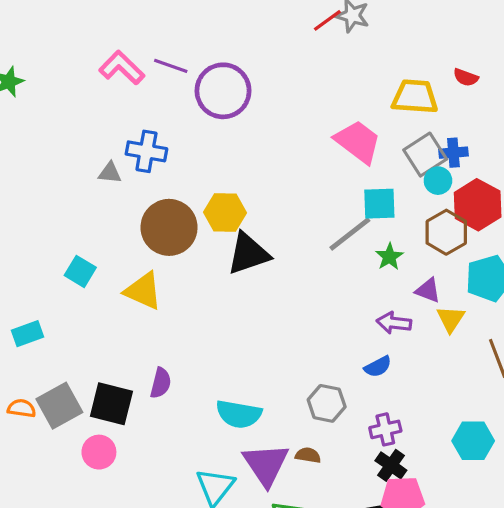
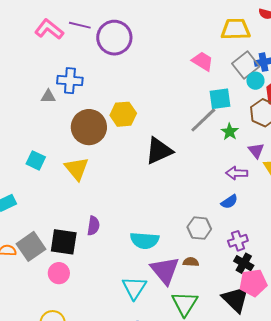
pink trapezoid: (358, 142) -> (203, 61), size x0.7
black triangle: (248, 254) -> (159, 151), moved
purple triangle: (428, 290) -> (256, 151), turned 36
yellow triangle: (143, 291) -> (77, 169), turned 32

